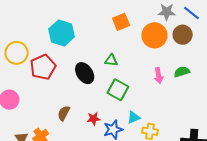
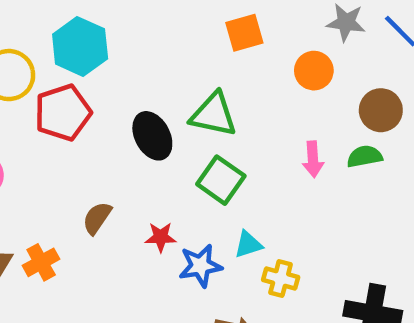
cyan hexagon: (62, 33) -> (80, 46), moved
orange circle: (155, 35) -> (314, 71), size x0.7
brown circle: (183, 35) -> (381, 110), moved
green triangle: (111, 60) -> (214, 114), size x1.6

